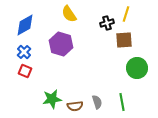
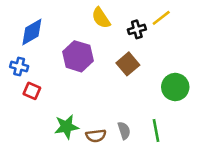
yellow semicircle: (69, 14) -> (101, 18), moved
yellow line: (126, 14) -> (161, 18), turned 35
brown square: (124, 40) -> (128, 64), moved, turned -36
blue cross: (24, 52) -> (19, 67), moved, turned -32

